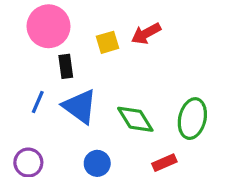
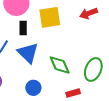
red arrow: (146, 33) -> (89, 13), moved
yellow square: (107, 42) -> (50, 17), size x1.6

